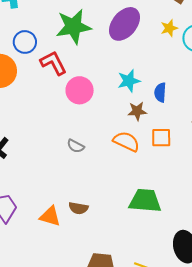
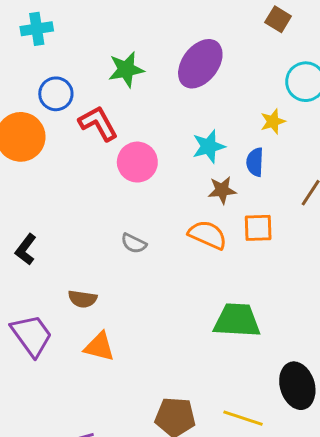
green star: (73, 27) -> (126, 69), size x0.7
yellow star: (169, 28) -> (273, 121), moved
brown semicircle: (78, 208) -> (83, 299), moved

